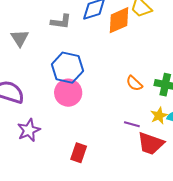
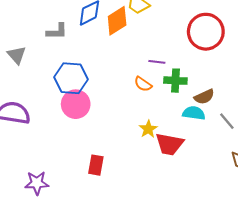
yellow star: (159, 116) -> (148, 129), moved
purple line: (132, 124) -> (157, 62), moved
purple star: (29, 130) -> (37, 183), moved, turned 30

